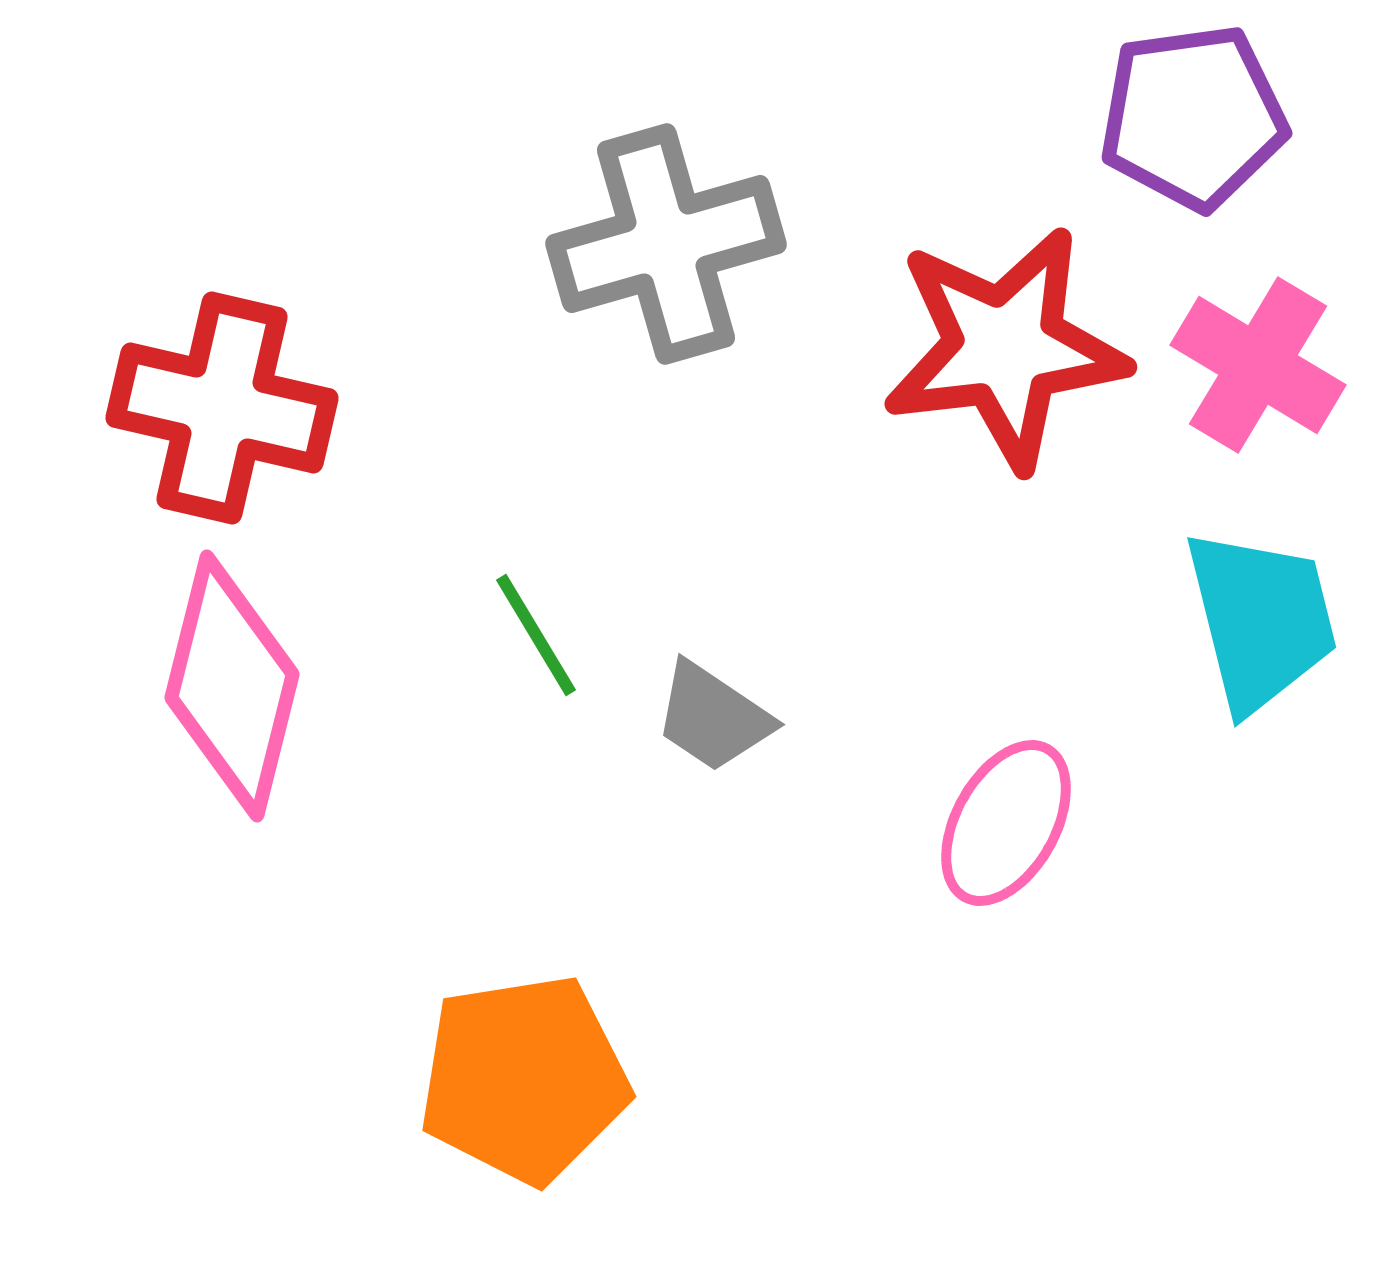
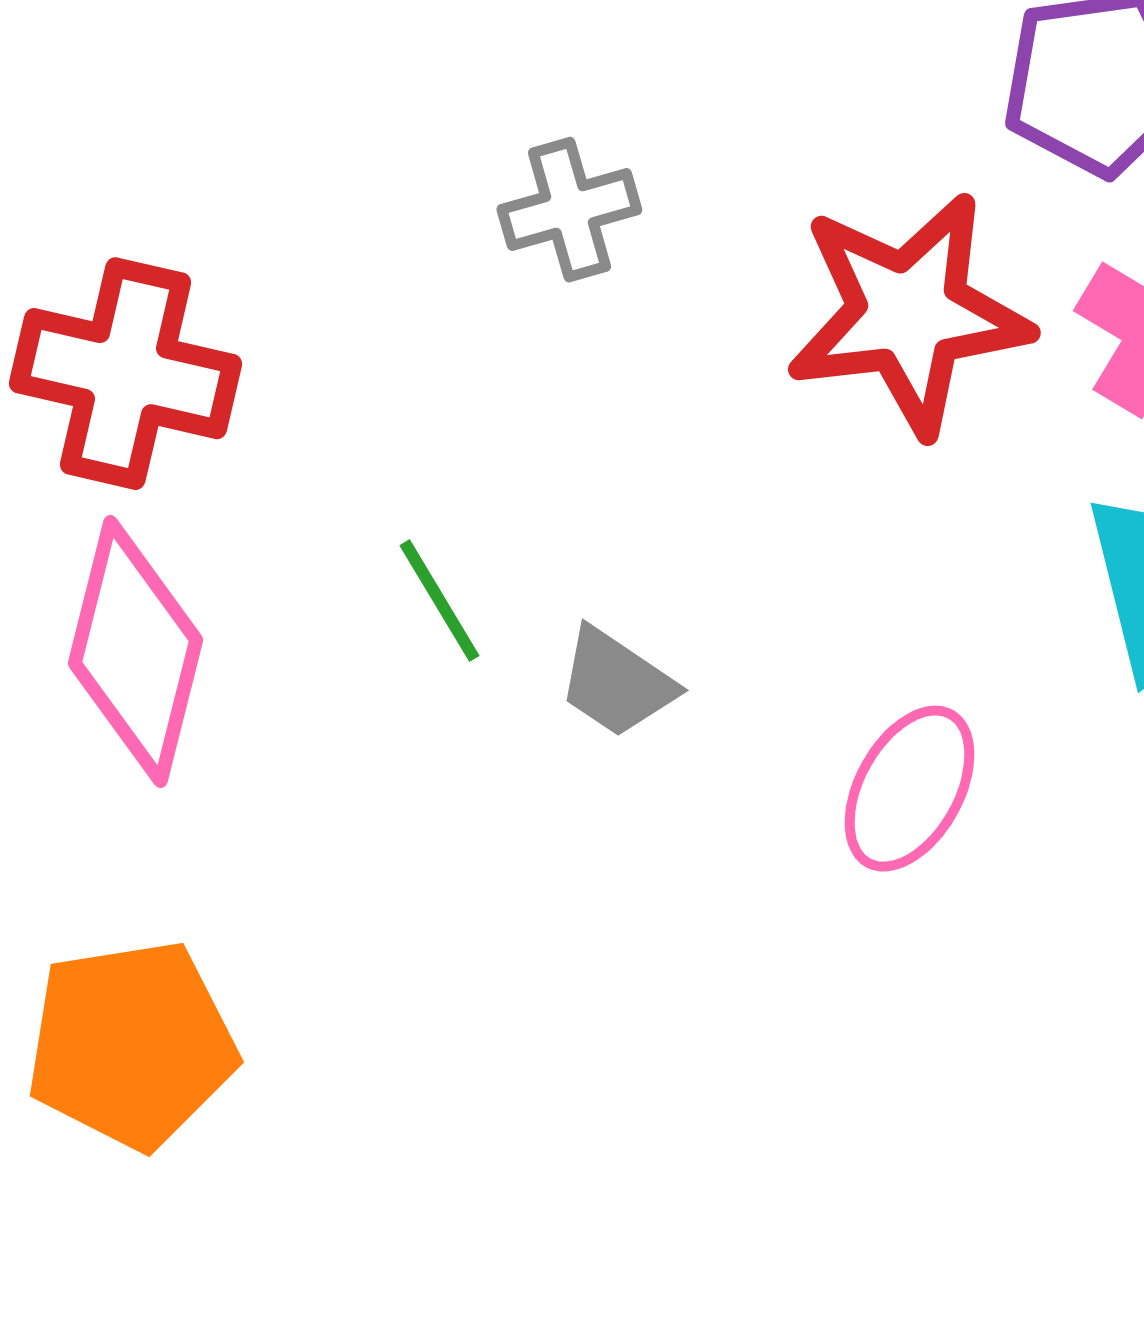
gray cross: (666, 244) -> (569, 210), size x0.6
orange pentagon: (524, 1079) -> (131, 1045), moved

